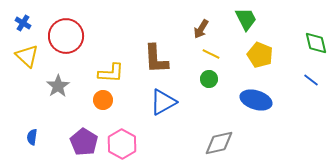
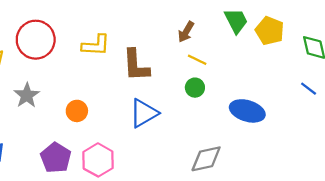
yellow pentagon: (260, 55) -> (270, 31), moved
yellow L-shape: (111, 73) -> (96, 45), moved

